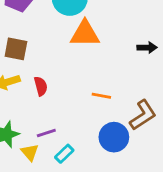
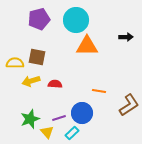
black arrow: (147, 47) -> (126, 37), moved
red semicircle: (41, 86) -> (55, 84), turned -72
blue circle: (114, 137) -> (82, 113), moved

